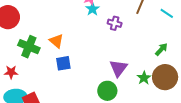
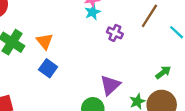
blue square: (63, 63) -> (48, 68), turned 35

